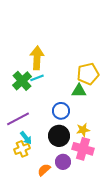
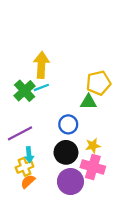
cyan arrow: (26, 138) -> (29, 155), turned 32
purple circle: (63, 162) -> (70, 182), size x1.5
orange semicircle: (44, 170) -> (28, 182), moved

